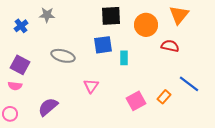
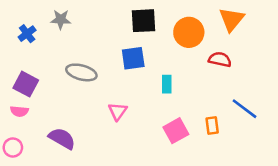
cyan rectangle: (124, 58) -> (167, 84), moved
orange rectangle: (164, 97) -> (212, 126), turned -48
purple semicircle: (48, 107) -> (62, 138), turned 70

